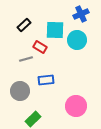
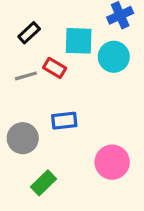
gray line: (26, 59) -> (26, 76), moved

